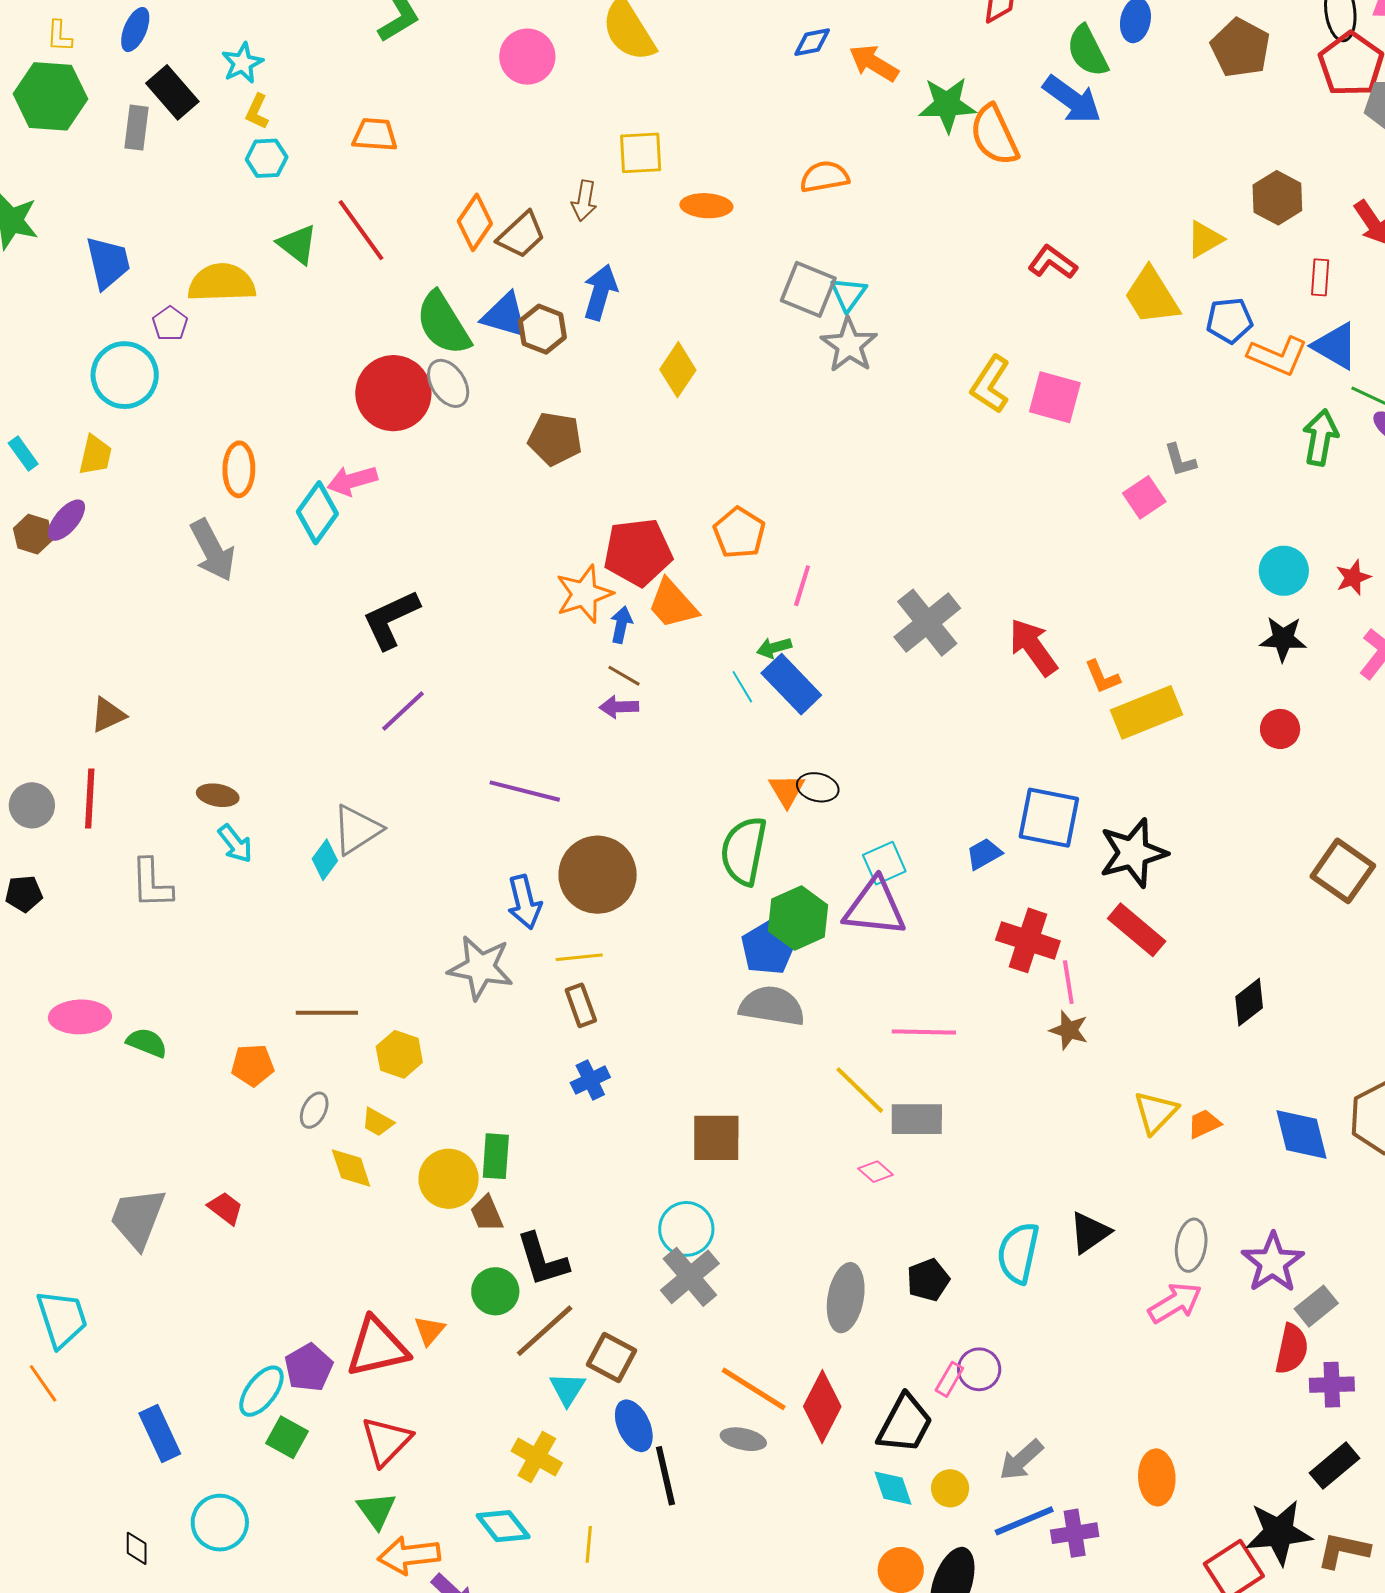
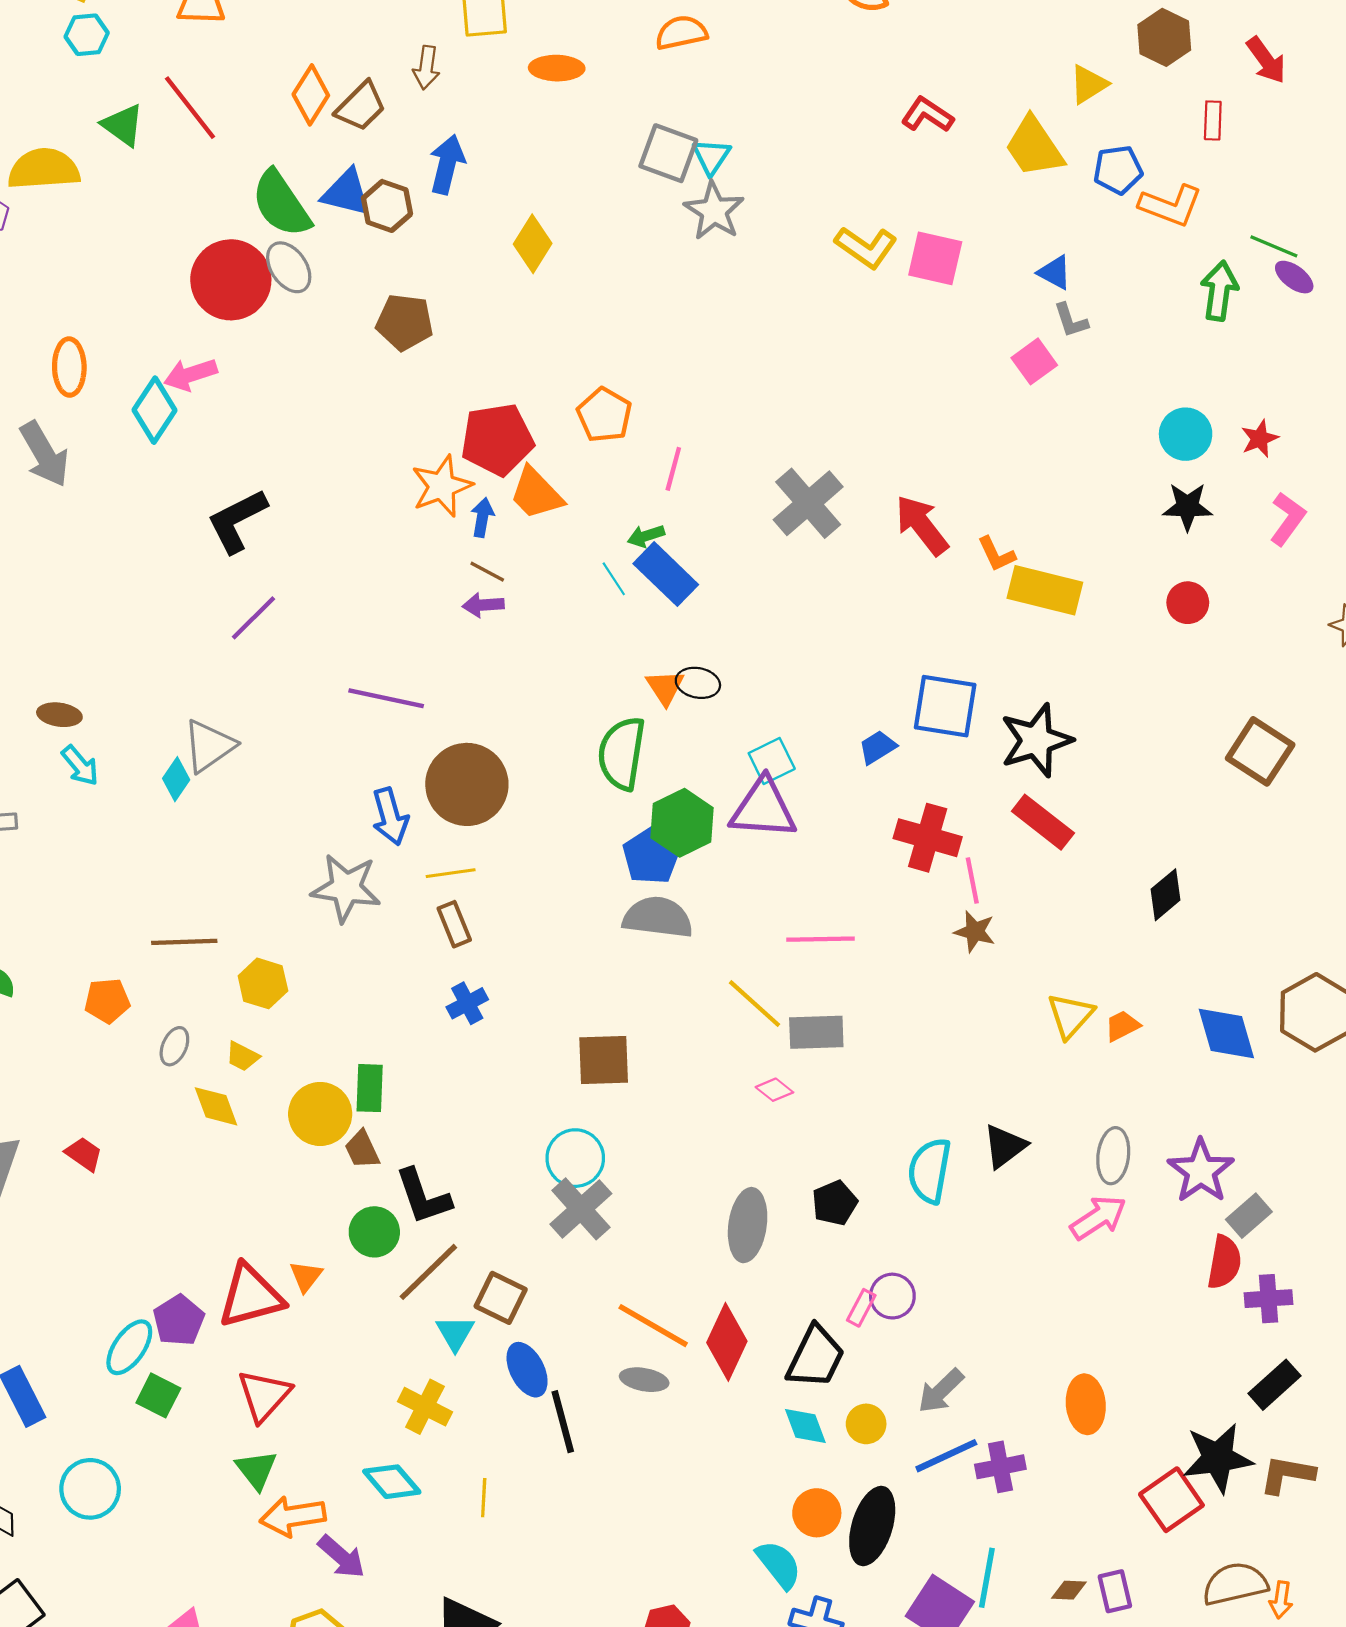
blue triangle: (1335, 346) -> (1055, 272), moved, size x0.7
yellow L-shape: (990, 384) -> (866, 247), turned -86
yellow rectangle: (1146, 712) -> (1045, 590), turned 38

